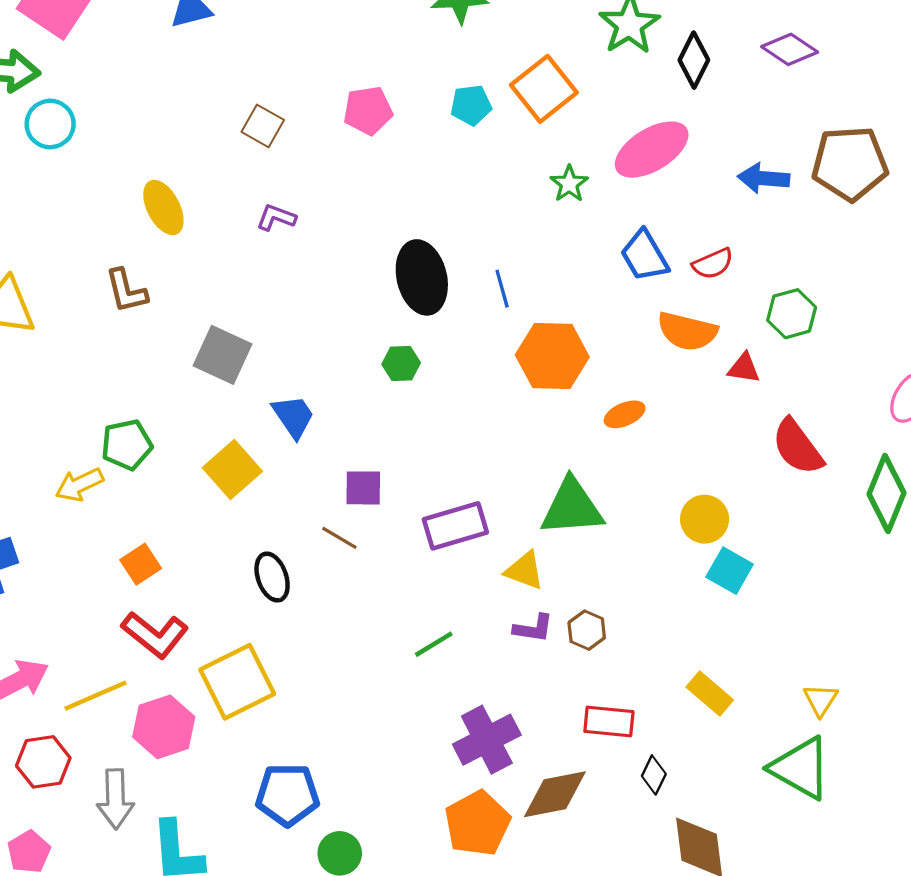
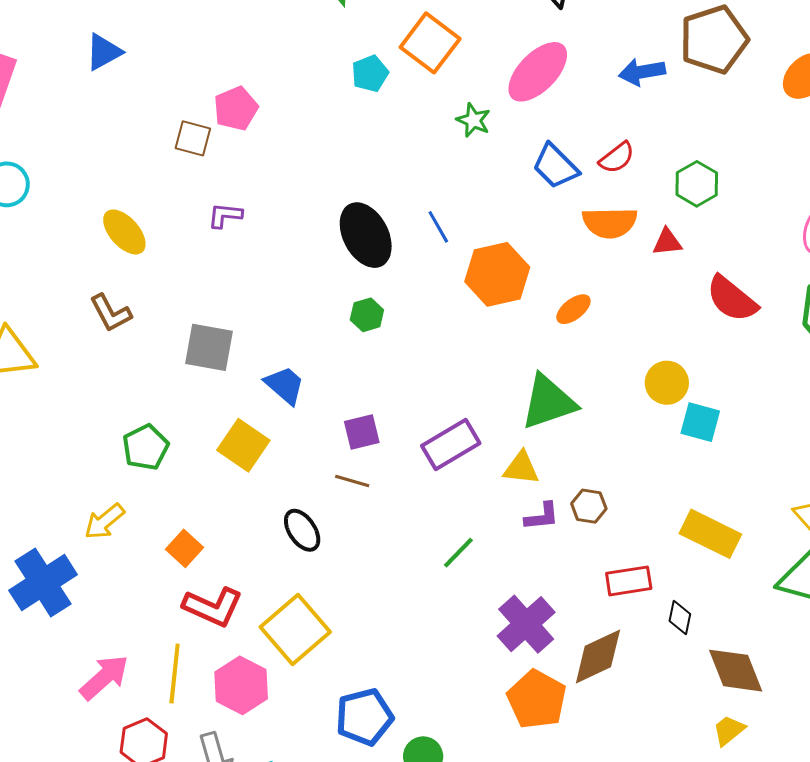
pink pentagon: (368, 111) -> (236, 108), moved
yellow arrow: (79, 485) -> (104, 521), moved
yellow rectangle: (710, 693) -> (710, 534), size x1.4
yellow line: (95, 696) -> (175, 673), turned -46

